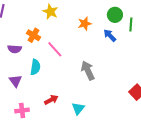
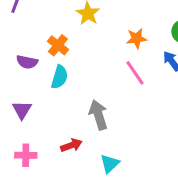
pink line: (55, 49) -> (135, 73), moved
cyan semicircle: (35, 67) -> (59, 77), moved
gray arrow: (88, 70) -> (98, 115), moved

